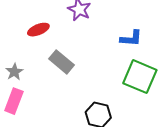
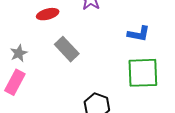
green square: (140, 77) -> (143, 73), turned -32

